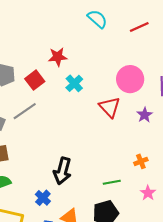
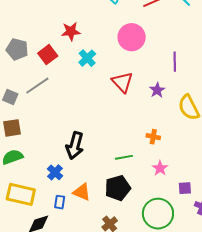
pink circle: (130, 79) -> (132, 37), moved
orange cross: (141, 161) -> (153, 137), turned 32

